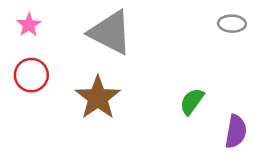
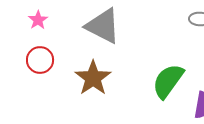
green semicircle: (192, 101) -> (168, 81), size x1.6

